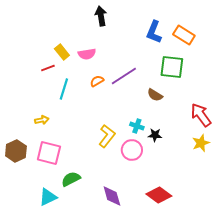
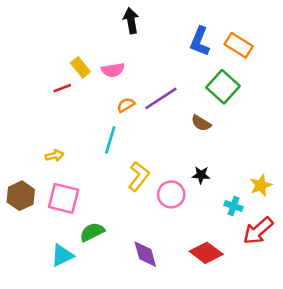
green square: (172, 67) -> (223, 87), turned 35
cyan line: (64, 89) -> (110, 140), moved
red arrow: (201, 115) -> (258, 231), moved, turned -95
cyan cross: (137, 126) -> (233, 206), moved

